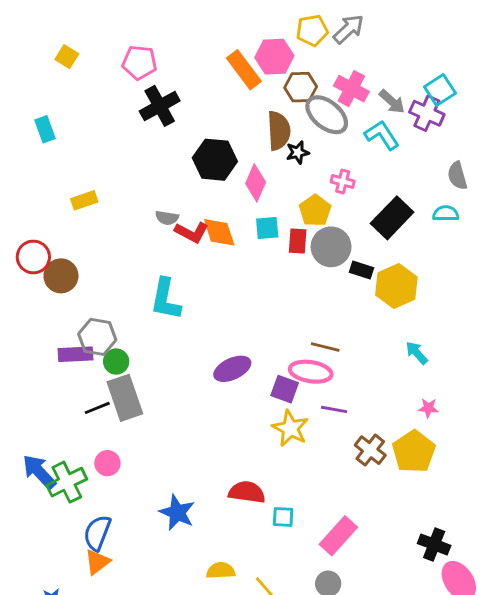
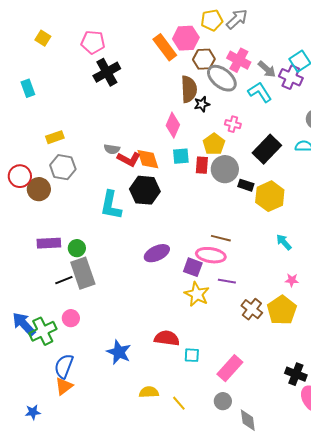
black hexagon: (215, 160) -> (145, 190), moved
gray hexagon: (97, 337) -> (63, 167), moved

